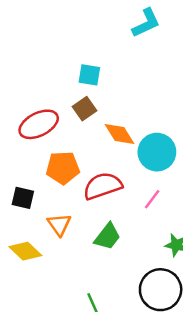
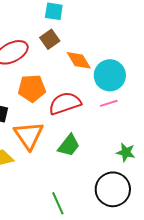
pink line: (152, 199) -> (109, 103), moved, turned 36
orange triangle: (59, 225) -> (29, 135), size x1.5

